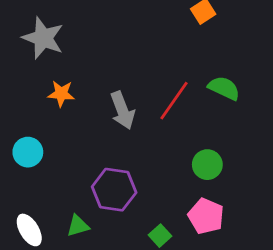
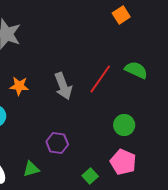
orange star: (61, 94) -> (19, 86), moved
purple hexagon: (114, 190) -> (57, 143), size x0.7

